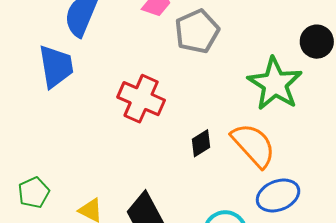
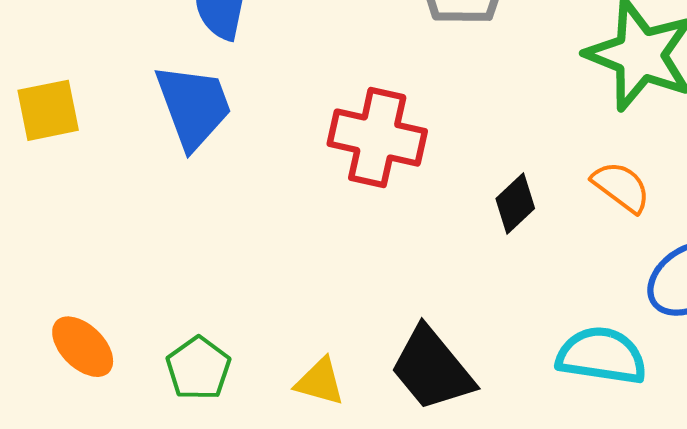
orange semicircle: (253, 145) -> (621, 187), size x0.6

